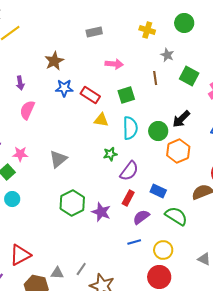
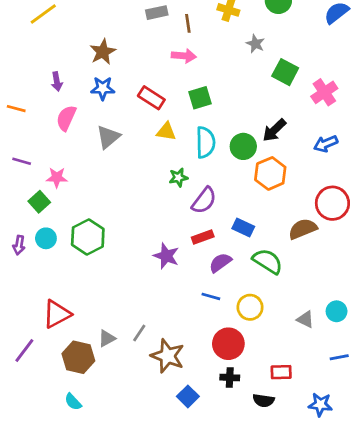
brown line: (155, 78) -> (188, 23), moved
blue star: (64, 88) -> (103, 88), moved
gray triangle: (58, 159) -> (108, 137), moved
red rectangle: (128, 198) -> (203, 237), turned 42
green hexagon: (72, 203) -> (88, 237), moved
blue line: (134, 242) -> (211, 296), turned 32
gray triangle: (57, 273) -> (107, 338), turned -32
red circle: (159, 277) -> (228, 344), moved

